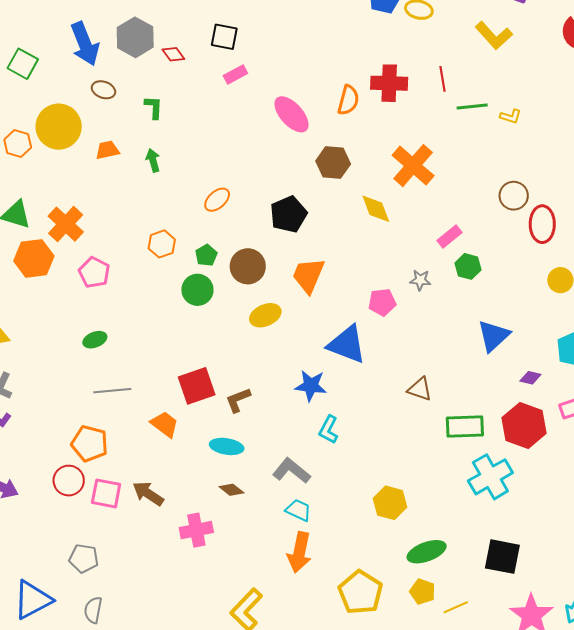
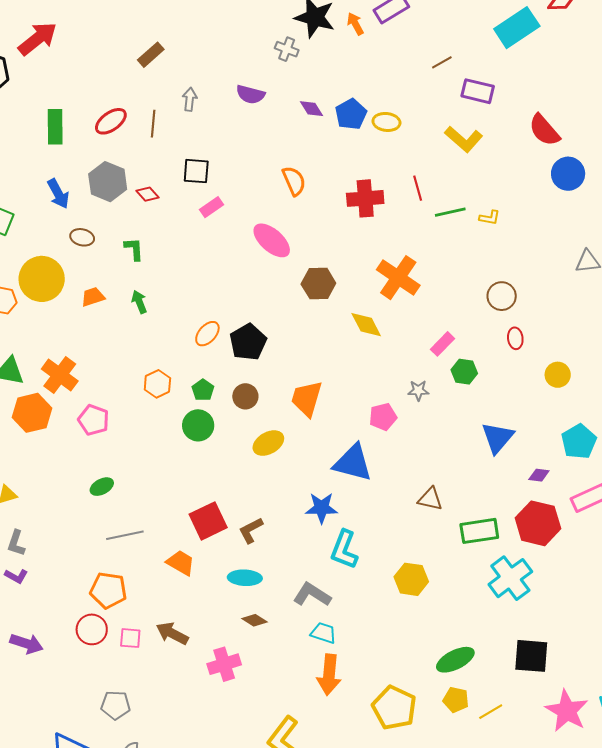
blue arrow: (85, 44) -> (58, 194), size x0.7
orange semicircle: (348, 100) -> (294, 181), moved, turned -32
black pentagon: (288, 214) -> (248, 342), moved
red ellipse: (542, 224) -> (515, 338), moved, size x0.6
brown circle: (248, 266) -> (245, 396), size x0.7
cyan L-shape: (329, 430) -> (344, 549), size x1.4
pink square: (106, 493) -> (130, 638), size x0.7
yellow hexagon: (390, 503) -> (411, 579), moved

